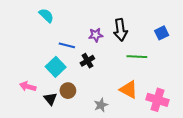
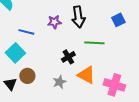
black cross: (87, 61) -> (68, 57), moved
gray star: (101, 105) -> (59, 82), moved

